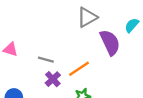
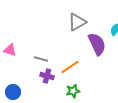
purple cross: (53, 79) -> (47, 76), turned -32

